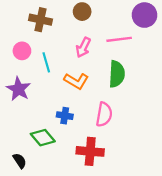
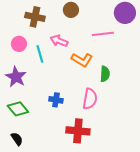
pink arrow: (83, 47) -> (59, 41), moved, turned 84
green semicircle: (117, 74) -> (105, 74), moved, size x0.7
orange L-shape: (76, 81) -> (82, 60), moved
green diamond: (43, 138) -> (18, 109), moved

